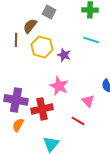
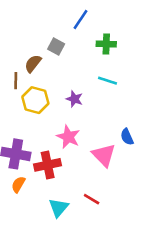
yellow hexagon: (42, 47) -> (35, 100), moved
pink triangle: (88, 101) -> (104, 155), size x1.5
red line: (78, 121) -> (92, 199), moved

